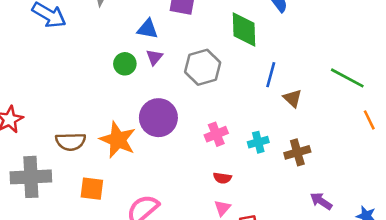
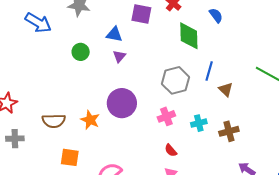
green circle: (125, 64) -> (81, 52), moved
gray hexagon: (203, 67) -> (176, 80), moved
orange star: (118, 140) -> (90, 120), size x0.7
gray cross: (31, 177) -> (15, 139), moved, size x0.6
red semicircle: (222, 178) -> (171, 150), turned 40

